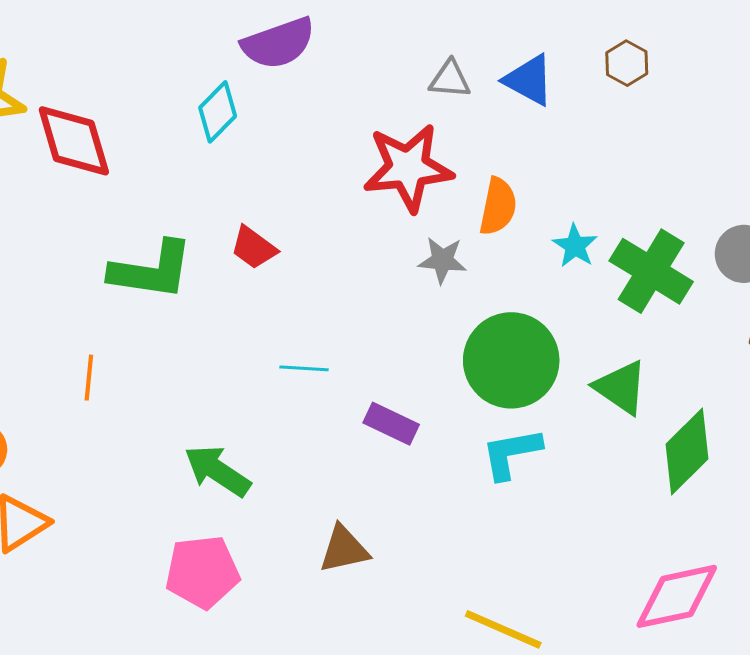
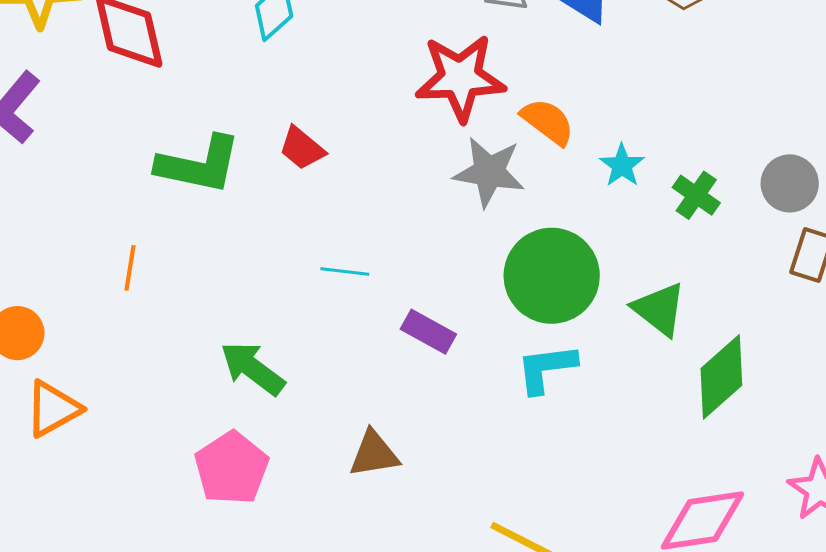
orange semicircle: (498, 206) -> (548, 122), turned -68
gray star: (442, 260) -> (489, 172), size x1.5
green cross: (651, 271) -> (696, 195), size x0.6
pink pentagon: (202, 572) -> (232, 468), turned -30

